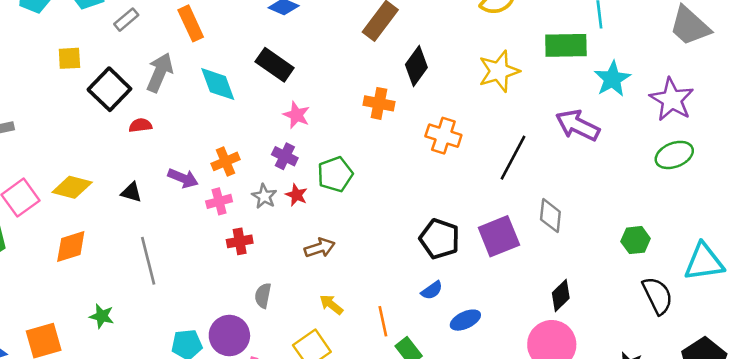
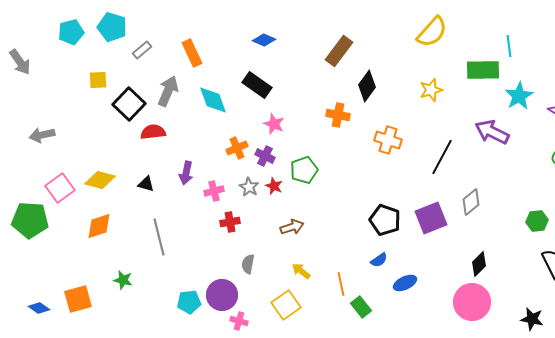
yellow star: (499, 71) -> (431, 90), size x0.7
red semicircle: (140, 125) -> (153, 132), size x1.4
orange cross: (226, 161) -> (237, 148), moved
purple arrow: (183, 178) -> (186, 173), turned 80
gray diamond: (550, 216) -> (471, 202), turned 44

